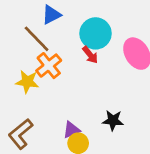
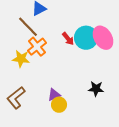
cyan circle: (96, 33) -> (86, 38), moved
black star: (113, 120) -> (96, 89), moved

